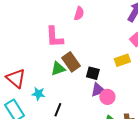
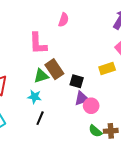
cyan star: (38, 94) -> (34, 97), moved

